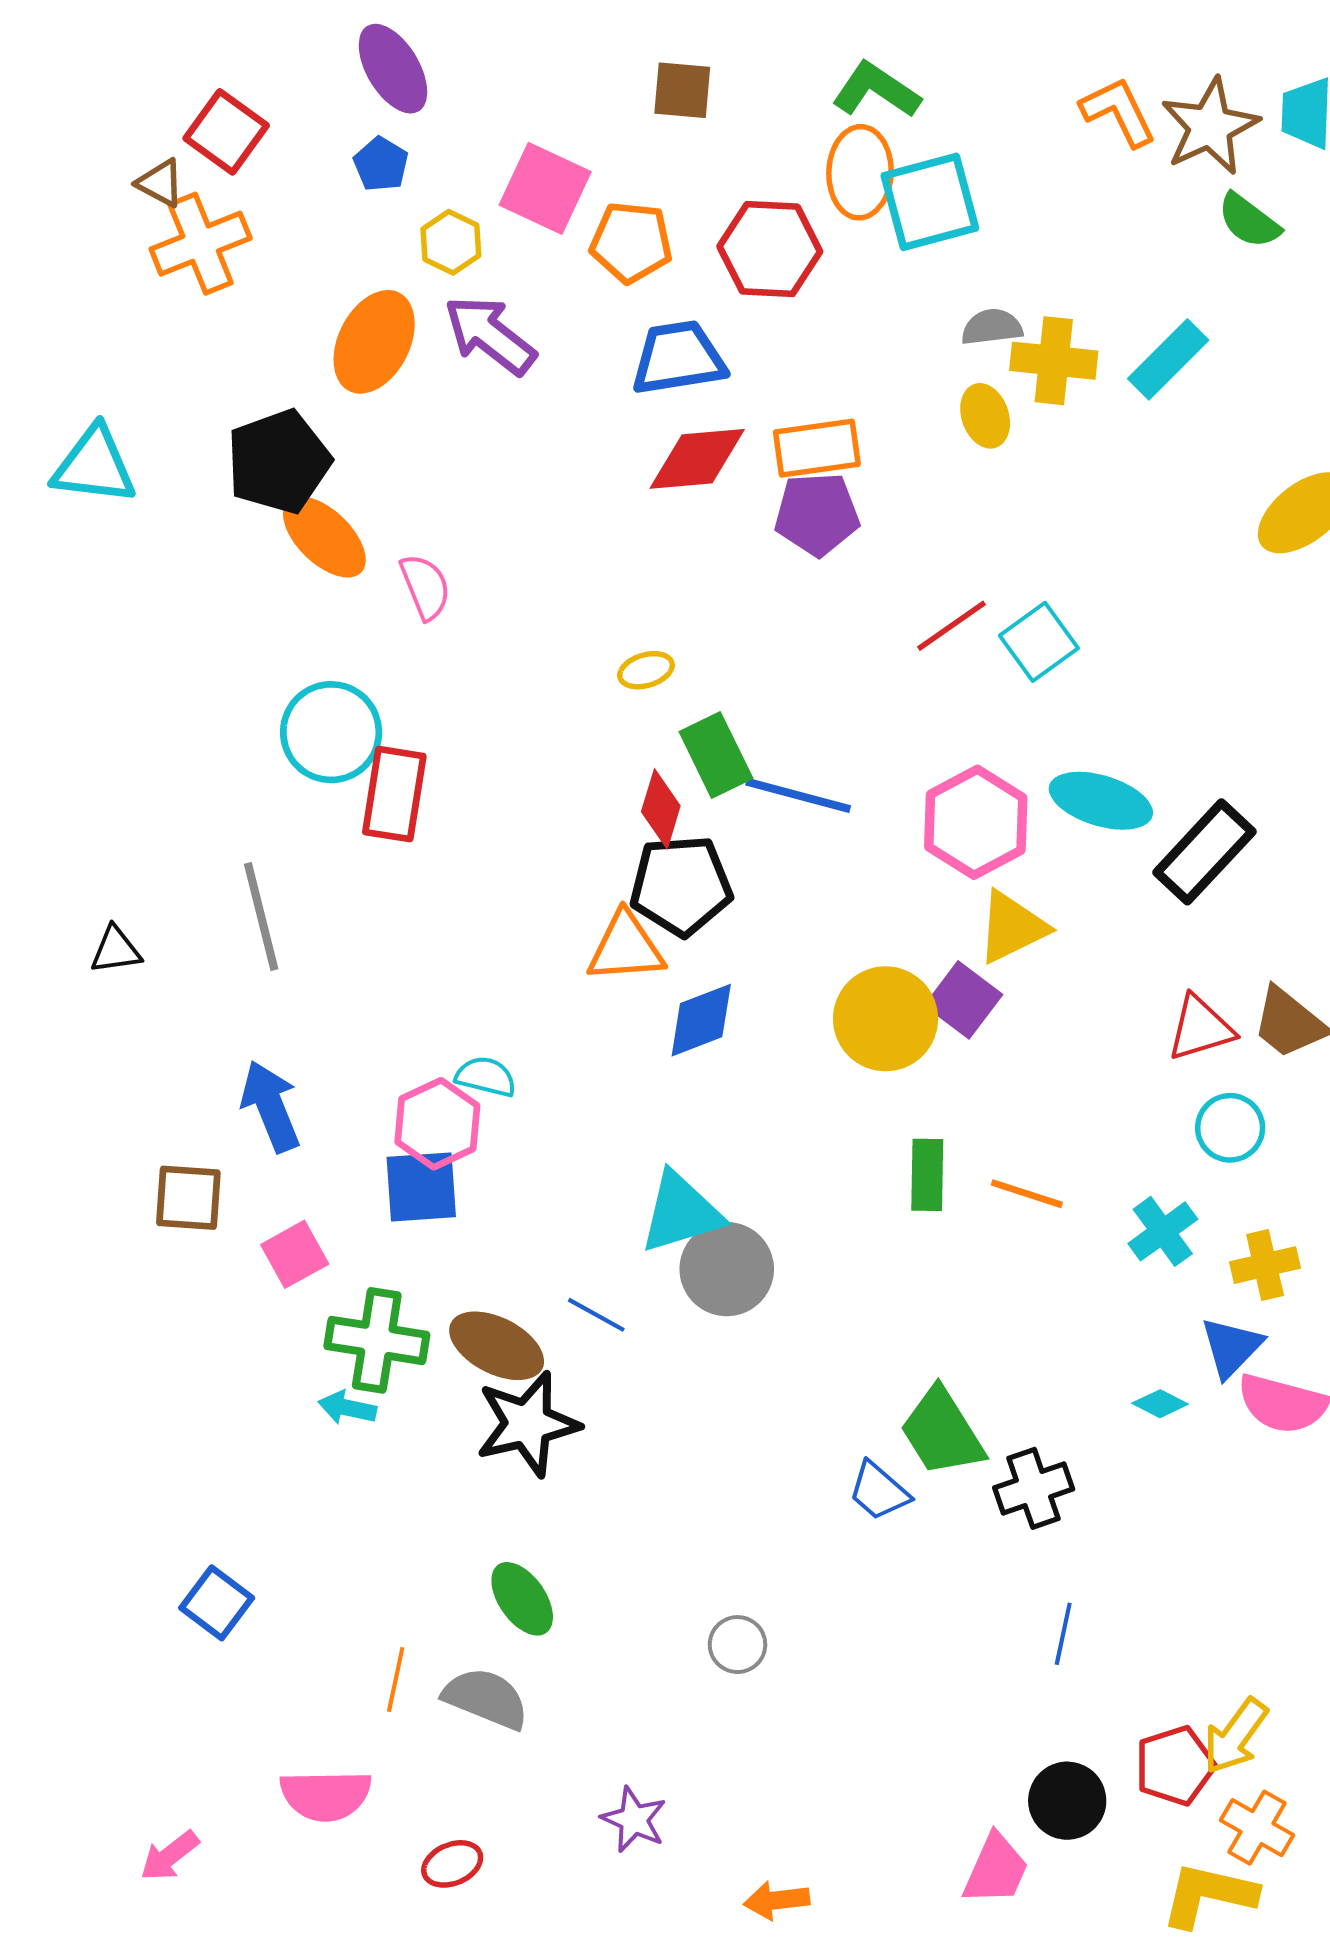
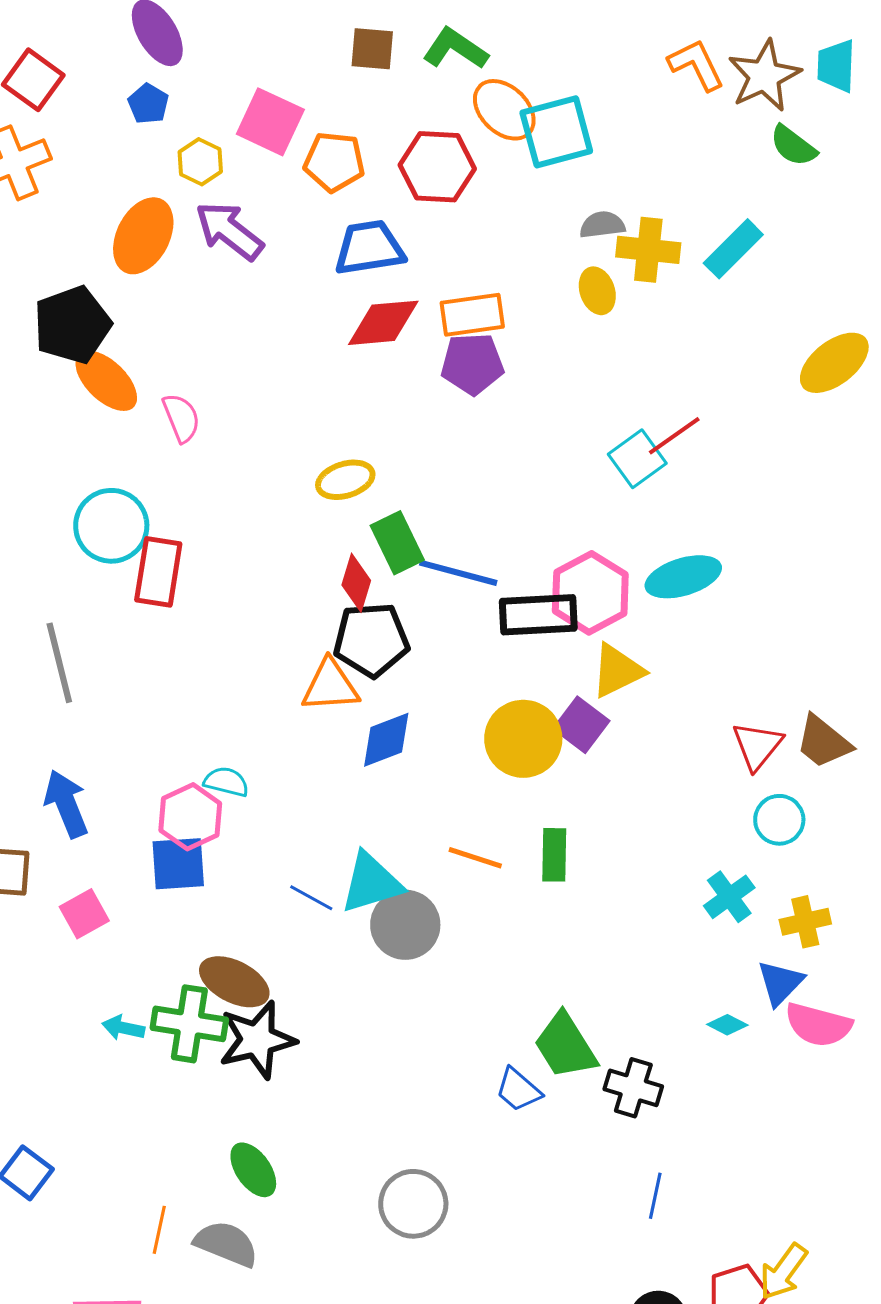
green L-shape: (876, 90) -> (455, 49), moved
orange ellipse: (860, 172) -> (504, 110), turned -48
red line: (951, 626) -> (674, 436), moved
yellow ellipse: (646, 670) -> (345, 480), size x1.4
cyan ellipse: (1101, 801) -> (683, 577), turned -34
black rectangle: (1204, 852) -> (538, 615), moved, turned 44
red triangle: (1200, 1028) -> (757, 746), turned -34
orange line: (1027, 1194) -> (475, 858), moved
blue line: (596, 1315) -> (311, 898), moved
green cross: (377, 1340) -> (189, 1024), moved
black cross: (1034, 1488) -> (633, 1088), turned 36
gray circle: (737, 1645) -> (413, 1204), size x1.6

